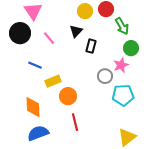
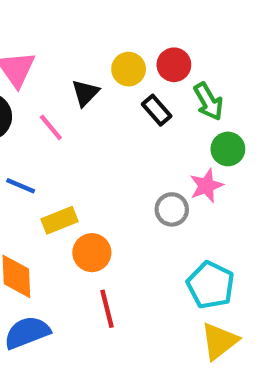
black triangle: (76, 31) -> (85, 93), moved
black rectangle: (91, 46) -> (157, 110), moved, turned -56
cyan pentagon: (123, 95) -> (211, 285), moved, turned 30

